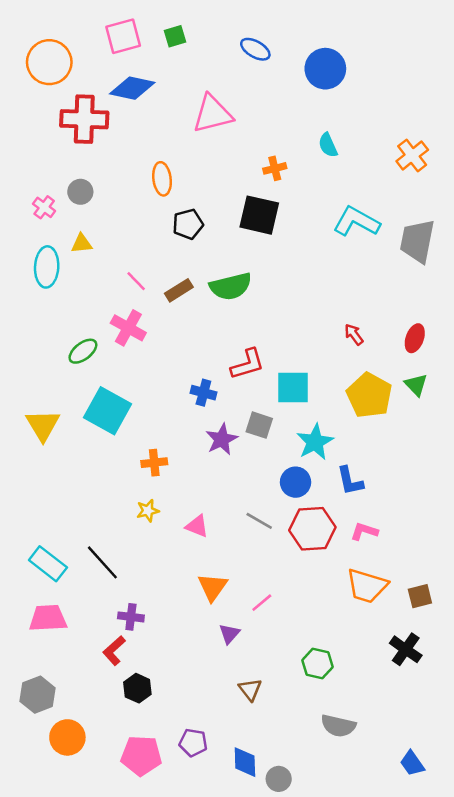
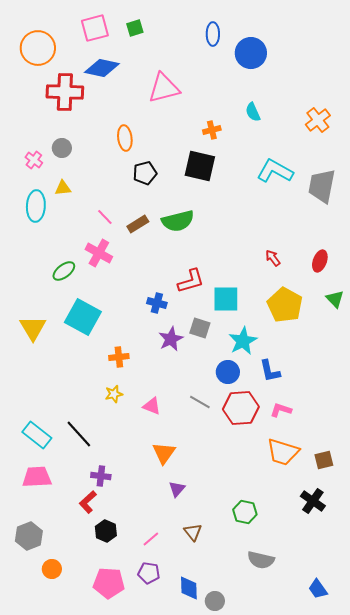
blue ellipse: (255, 49) -> (213, 34), moved, turned 60
green triangle: (416, 385) -> (335, 299), moved
pink line: (262, 603) -> (151, 539), moved
orange circle: (67, 737) -> (52, 569), size x0.7

